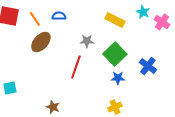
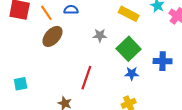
blue cross: (148, 66) -> (163, 61), turned -36
red line: (76, 67) -> (86, 78), moved

